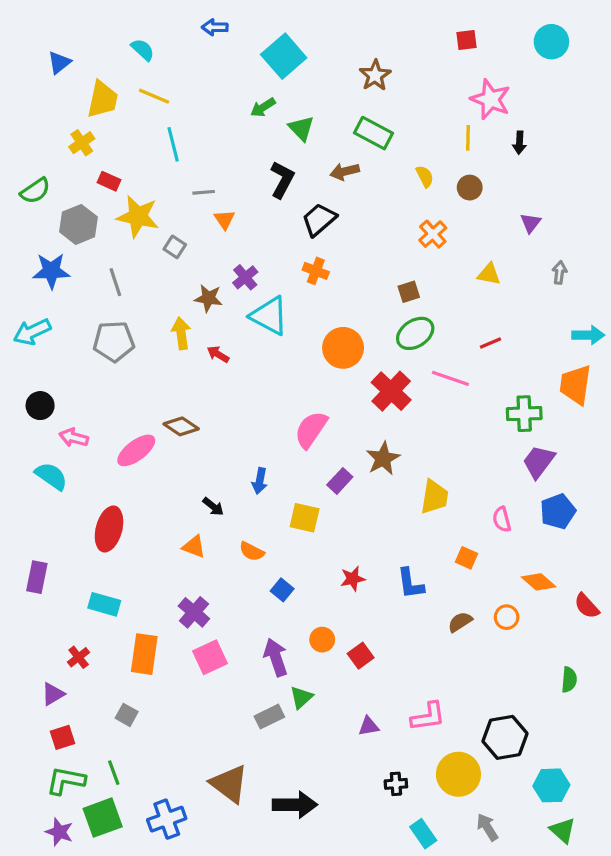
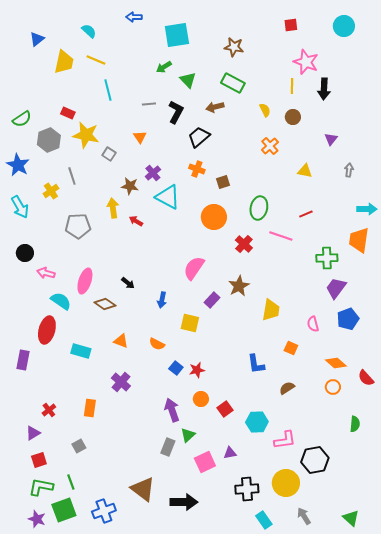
cyan square: (284, 56) -> (177, 35), turned 32
brown star: (375, 75) -> (234, 47), turned -30
yellow cross: (82, 143) -> (51, 191), moved
black arrow: (519, 143) -> (324, 89), size x1.5
gray line: (204, 192) -> (149, 104), moved
blue star: (51, 271) -> (18, 165), moved, turned 30
brown square: (409, 292) -> (223, 182), moved
cyan arrow: (32, 332) -> (20, 207), turned -95
green ellipse: (415, 333) -> (259, 208), turned -45
gray pentagon: (114, 341) -> (78, 226), moved
red cross: (391, 391) -> (244, 244), size x0.7
brown diamond: (181, 426) -> (105, 304), moved
pink ellipse: (136, 450) -> (85, 281), turned -35
cyan semicircle: (51, 476) -> (61, 301), moved
black arrow: (213, 507) -> (128, 283), moved
red ellipse: (109, 529) -> (47, 330), moved
red star: (353, 579) -> (197, 370), moved
cyan rectangle: (104, 604) -> (81, 351), moved
orange circle: (507, 617) -> (333, 387), moved
orange rectangle: (144, 654) -> (90, 408), size x0.7
pink square: (210, 657) -> (205, 462), moved
gray square: (127, 715) -> (79, 446), turned 32
gray rectangle: (269, 717) -> (168, 447), turned -42
pink L-shape: (428, 717) -> (285, 440), moved
black cross: (396, 784) -> (247, 489), size x1.6
cyan hexagon: (551, 785) -> (257, 422), moved

